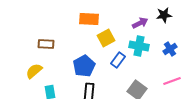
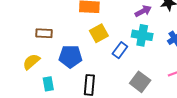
yellow square: (106, 38) -> (99, 33), moved
blue pentagon: (84, 66) -> (70, 56), moved, turned 30

